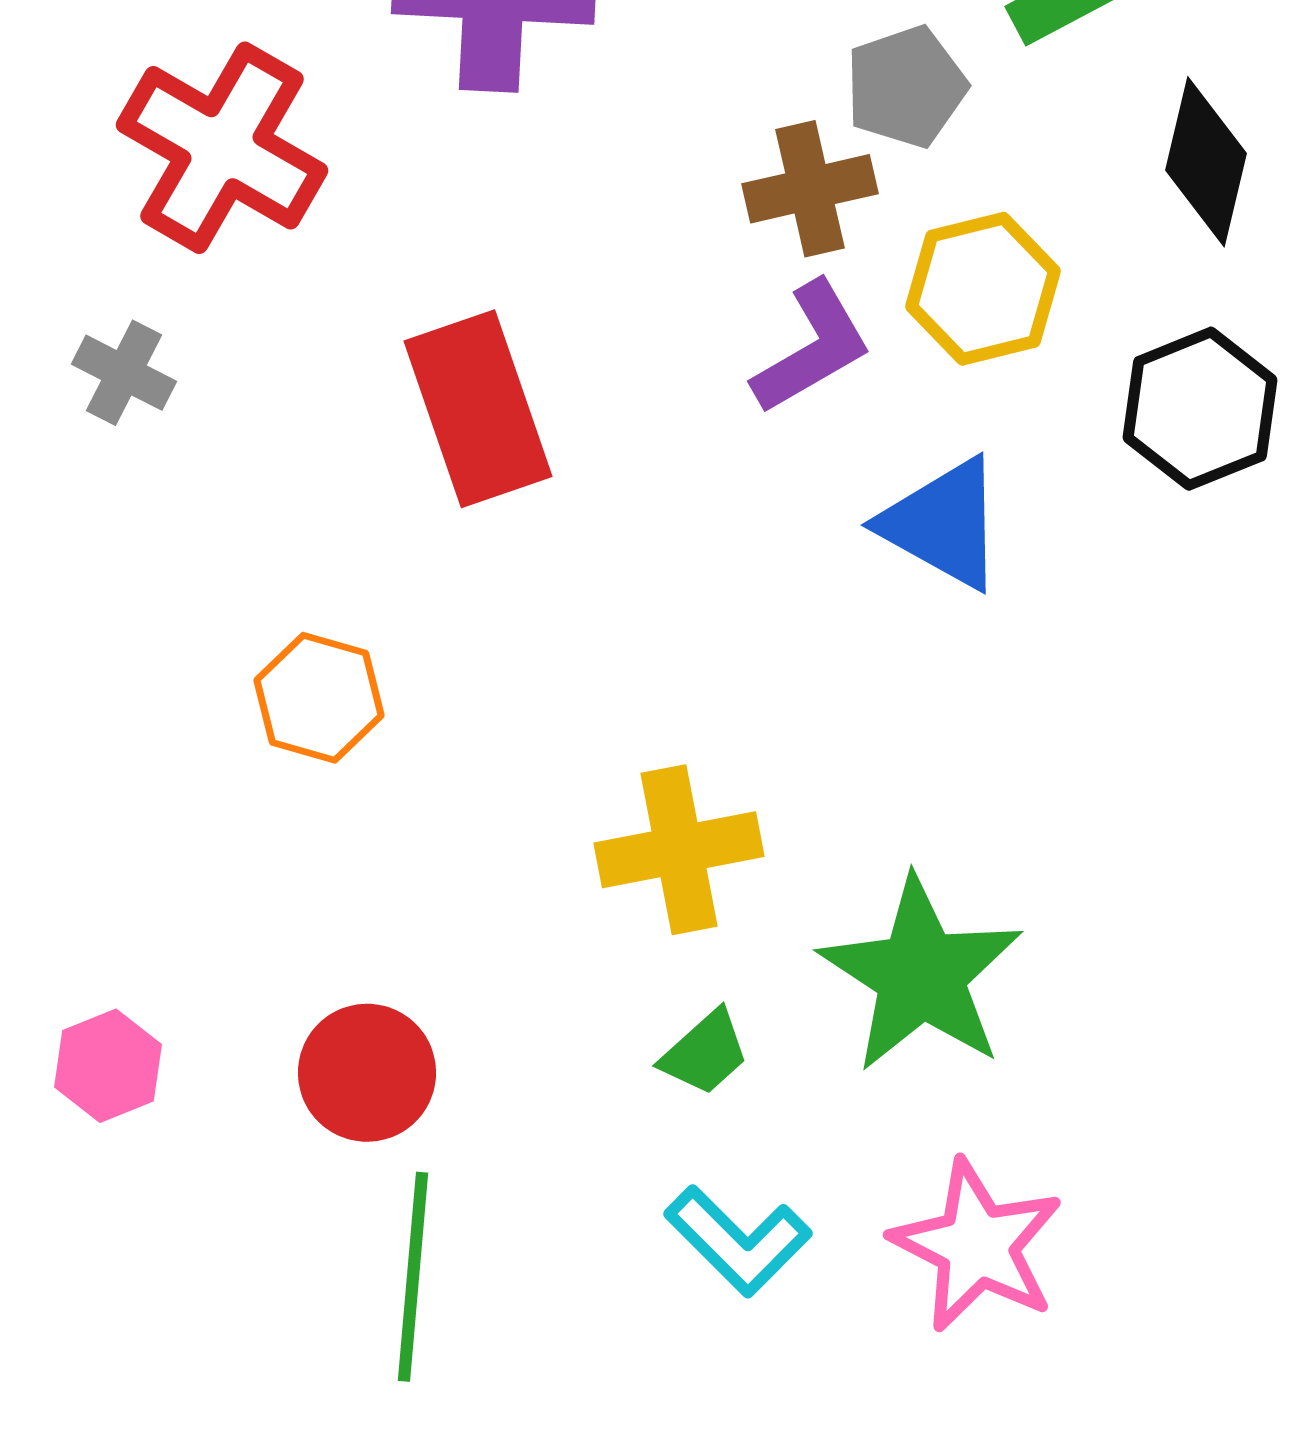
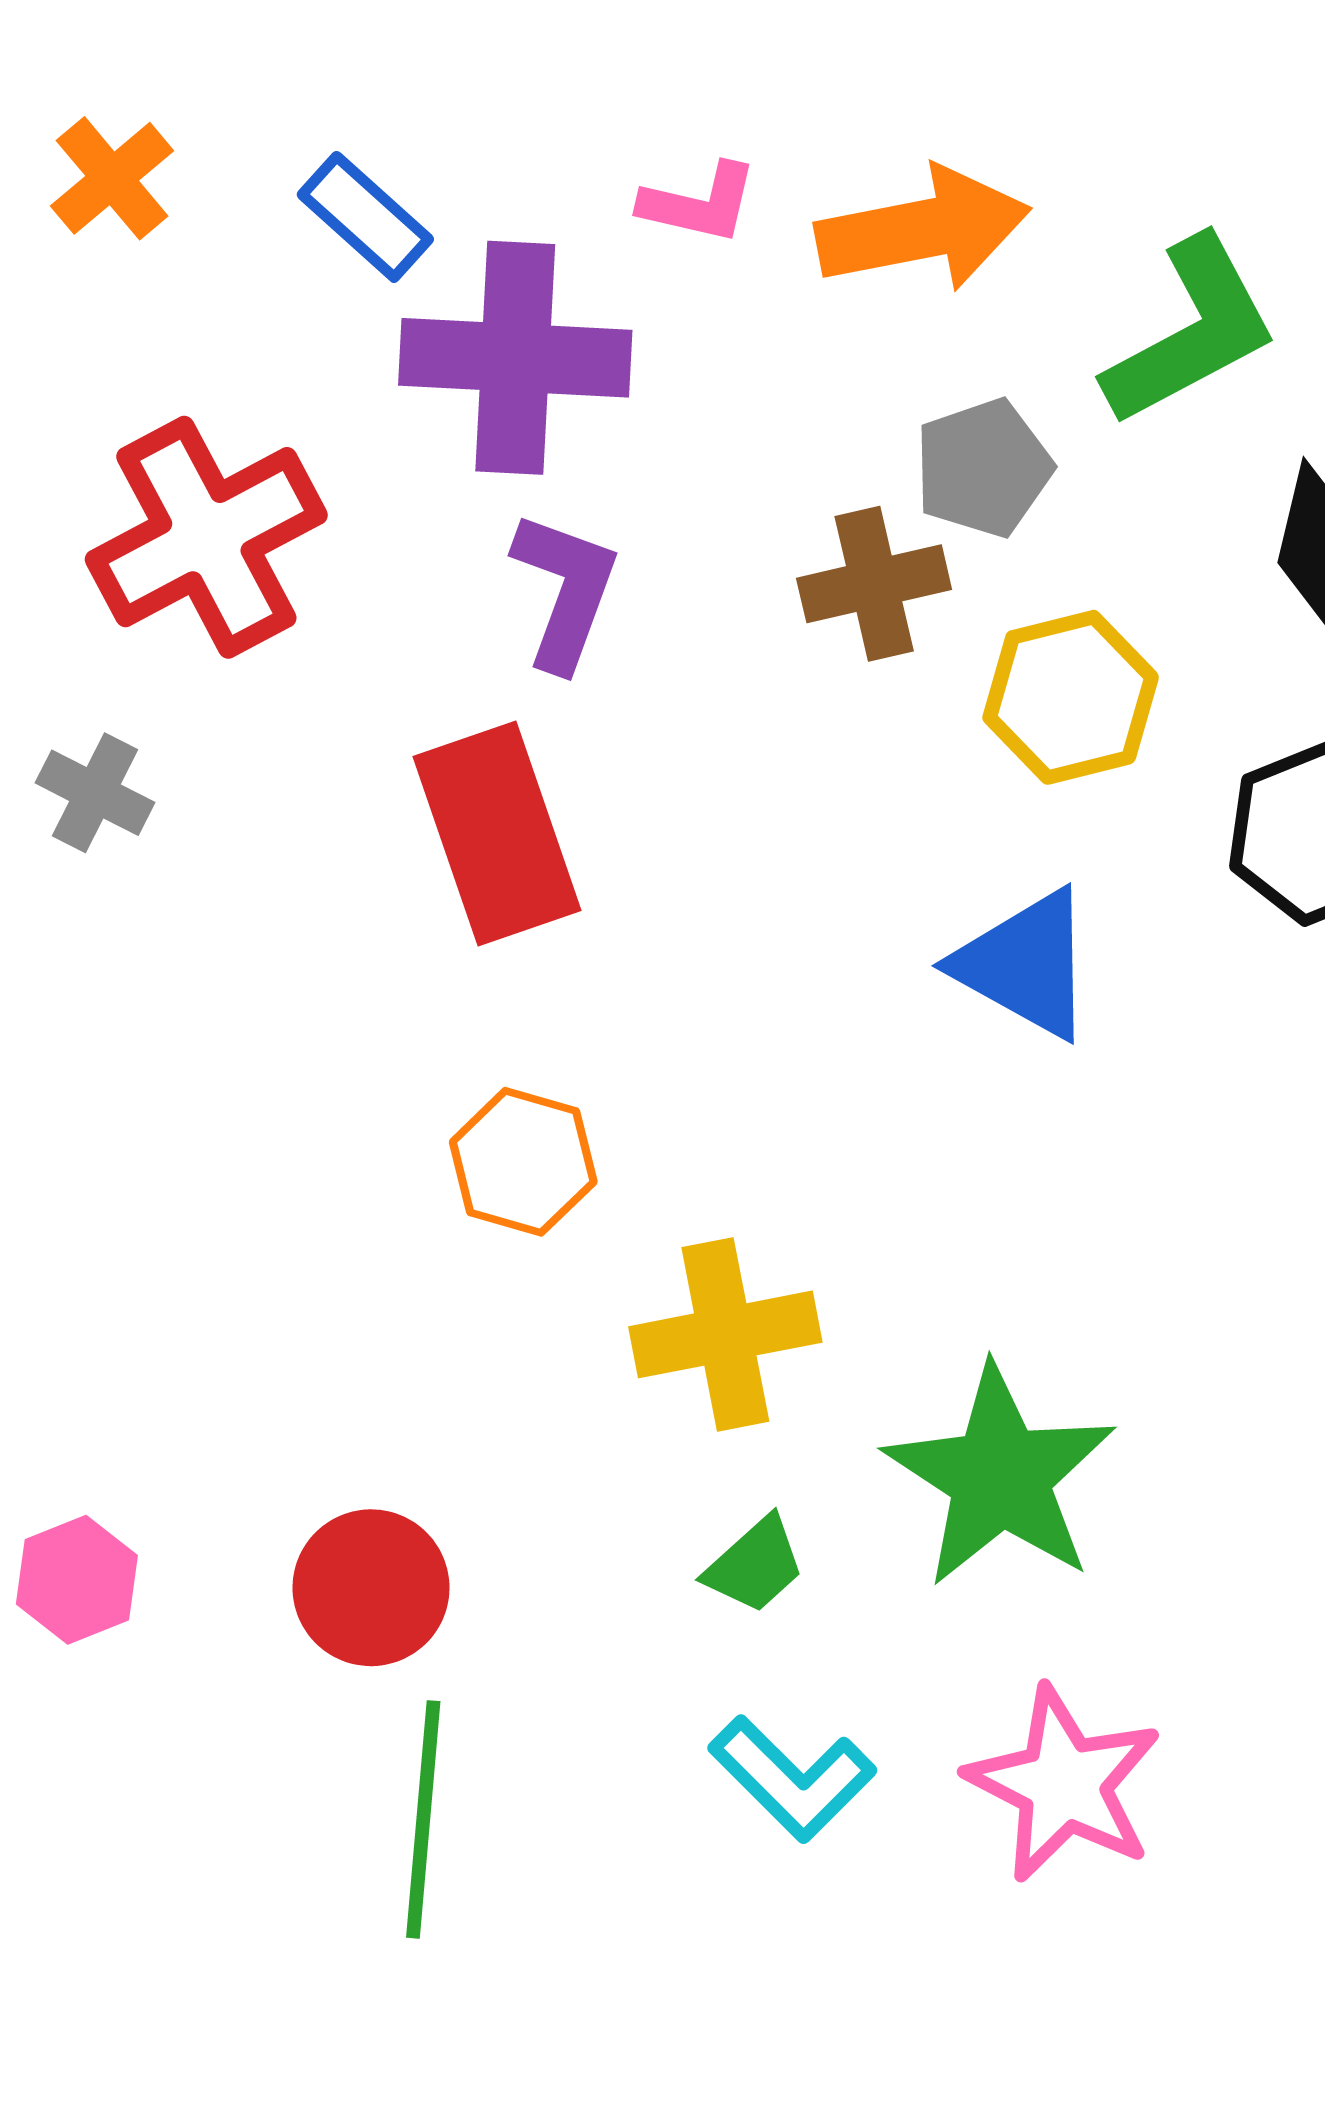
red cross: (222, 148) -> (206, 537), turned 32
purple L-shape: (812, 348) -> (565, 591), moved, turned -40
orange hexagon: (319, 698) -> (523, 1162), moved

